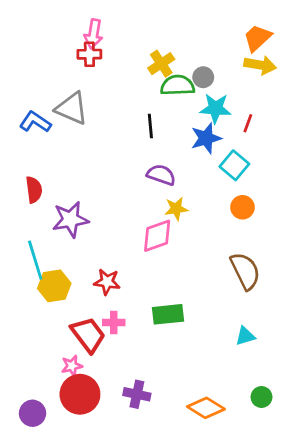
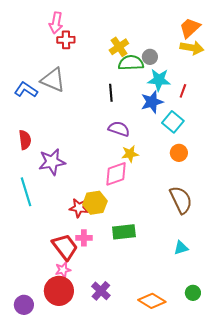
pink arrow: (93, 34) -> (56, 23), moved
yellow hexagon: (54, 286) -> (95, 203), moved
pink star: (72, 366) -> (63, 270), moved
purple cross: (137, 394) -> (101, 291), turned 30

